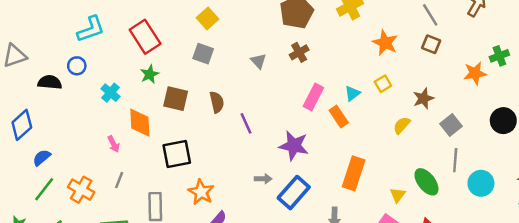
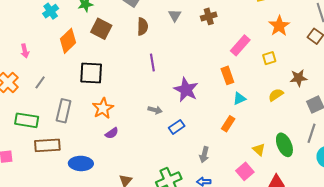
cyan triangle: (352, 93) -> (239, 99), moved
pink rectangle: (313, 97) -> (240, 45), moved
brown semicircle: (217, 102) -> (143, 26), moved
orange diamond: (140, 123) -> (68, 41), turned 35
pink arrow: (114, 144) -> (25, 51), moved
orange rectangle: (354, 173) -> (228, 124), size x0.6
blue rectangle: (294, 193) -> (177, 127), size x0.6
yellow triangle: (398, 195) -> (259, 150), turned -40

